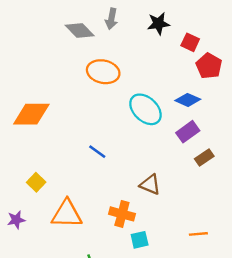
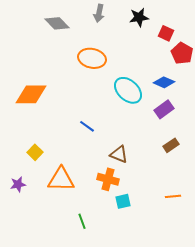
gray diamond: (80, 31) -> (57, 23), moved
brown rectangle: (204, 158) -> (171, 145), moved
brown triangle: (150, 185) -> (119, 154), moved

